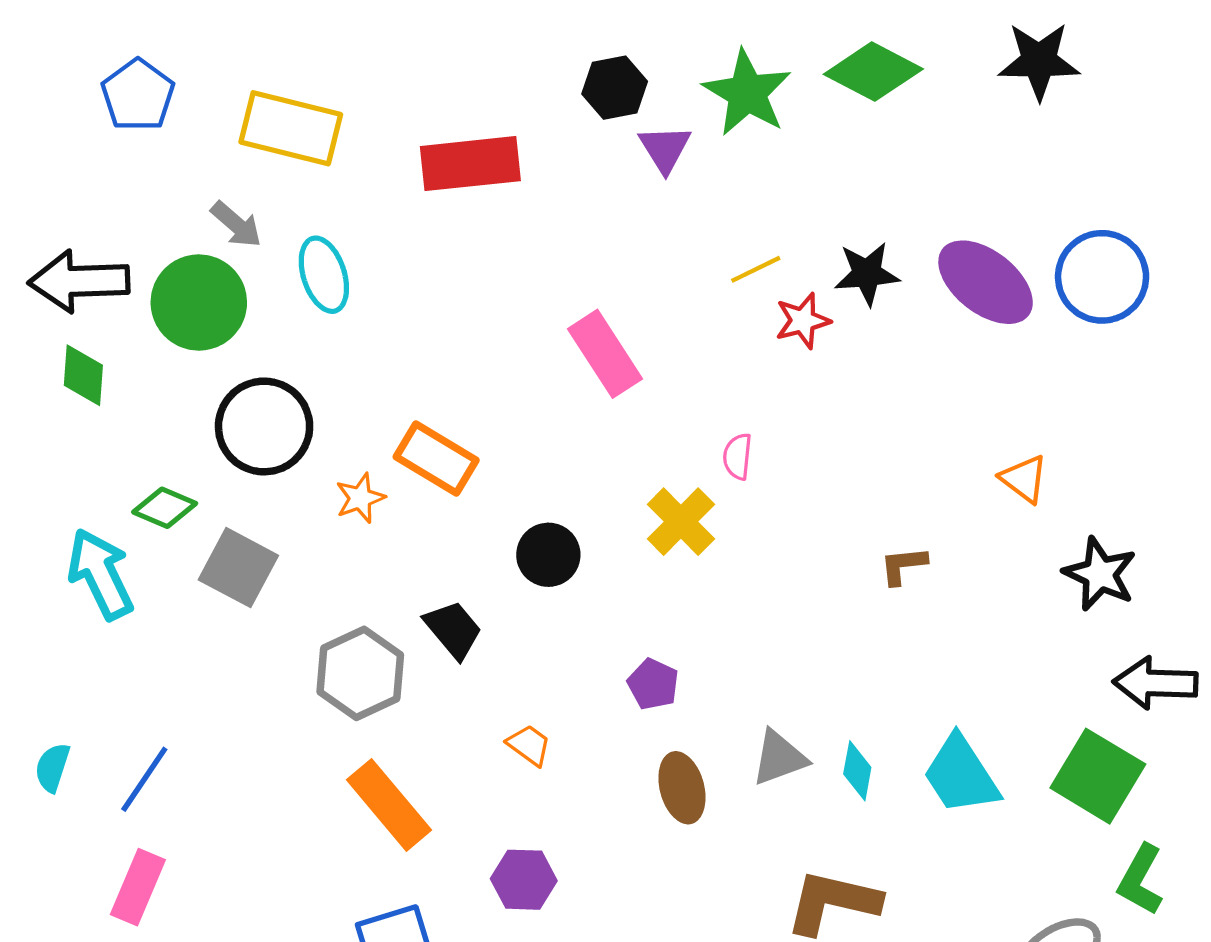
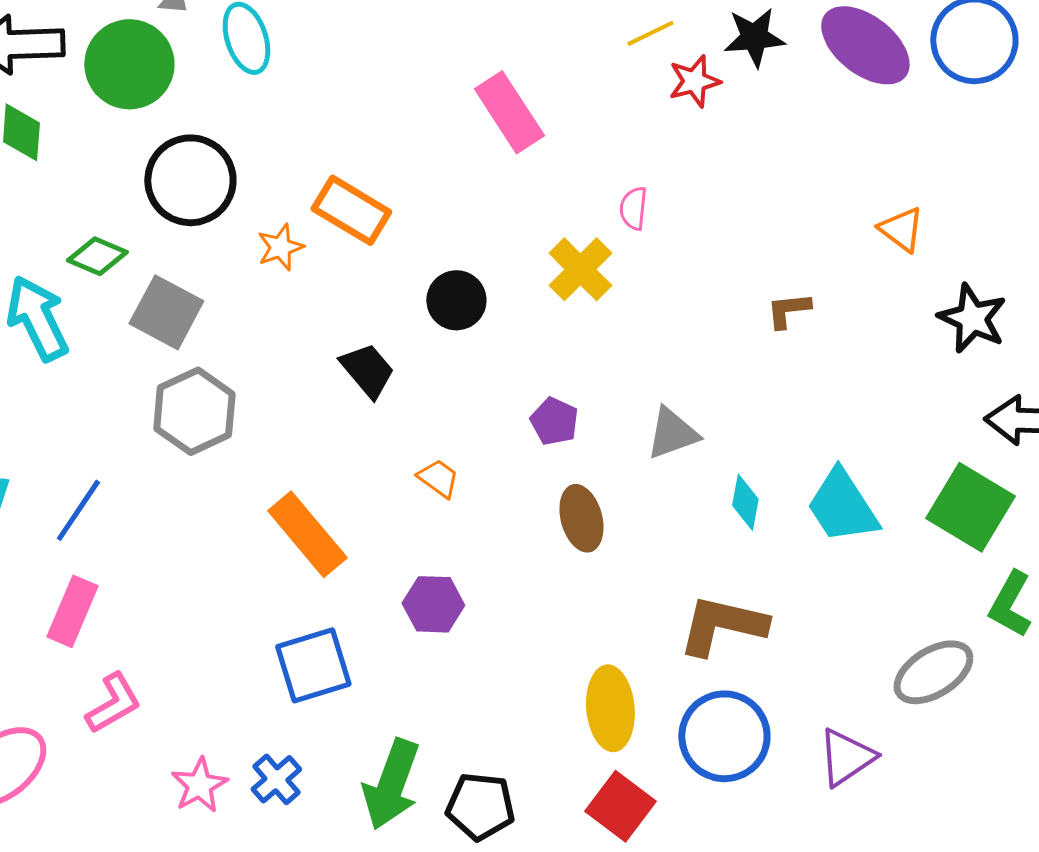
gray hexagon: (360, 673) -> (194, 411), moved
gray triangle: (779, 758) -> (672, 433), moved

